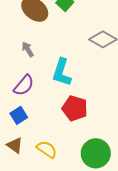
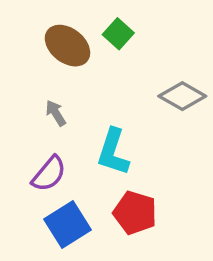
blue square: (19, 115) -> (68, 224), moved, size x1.5

